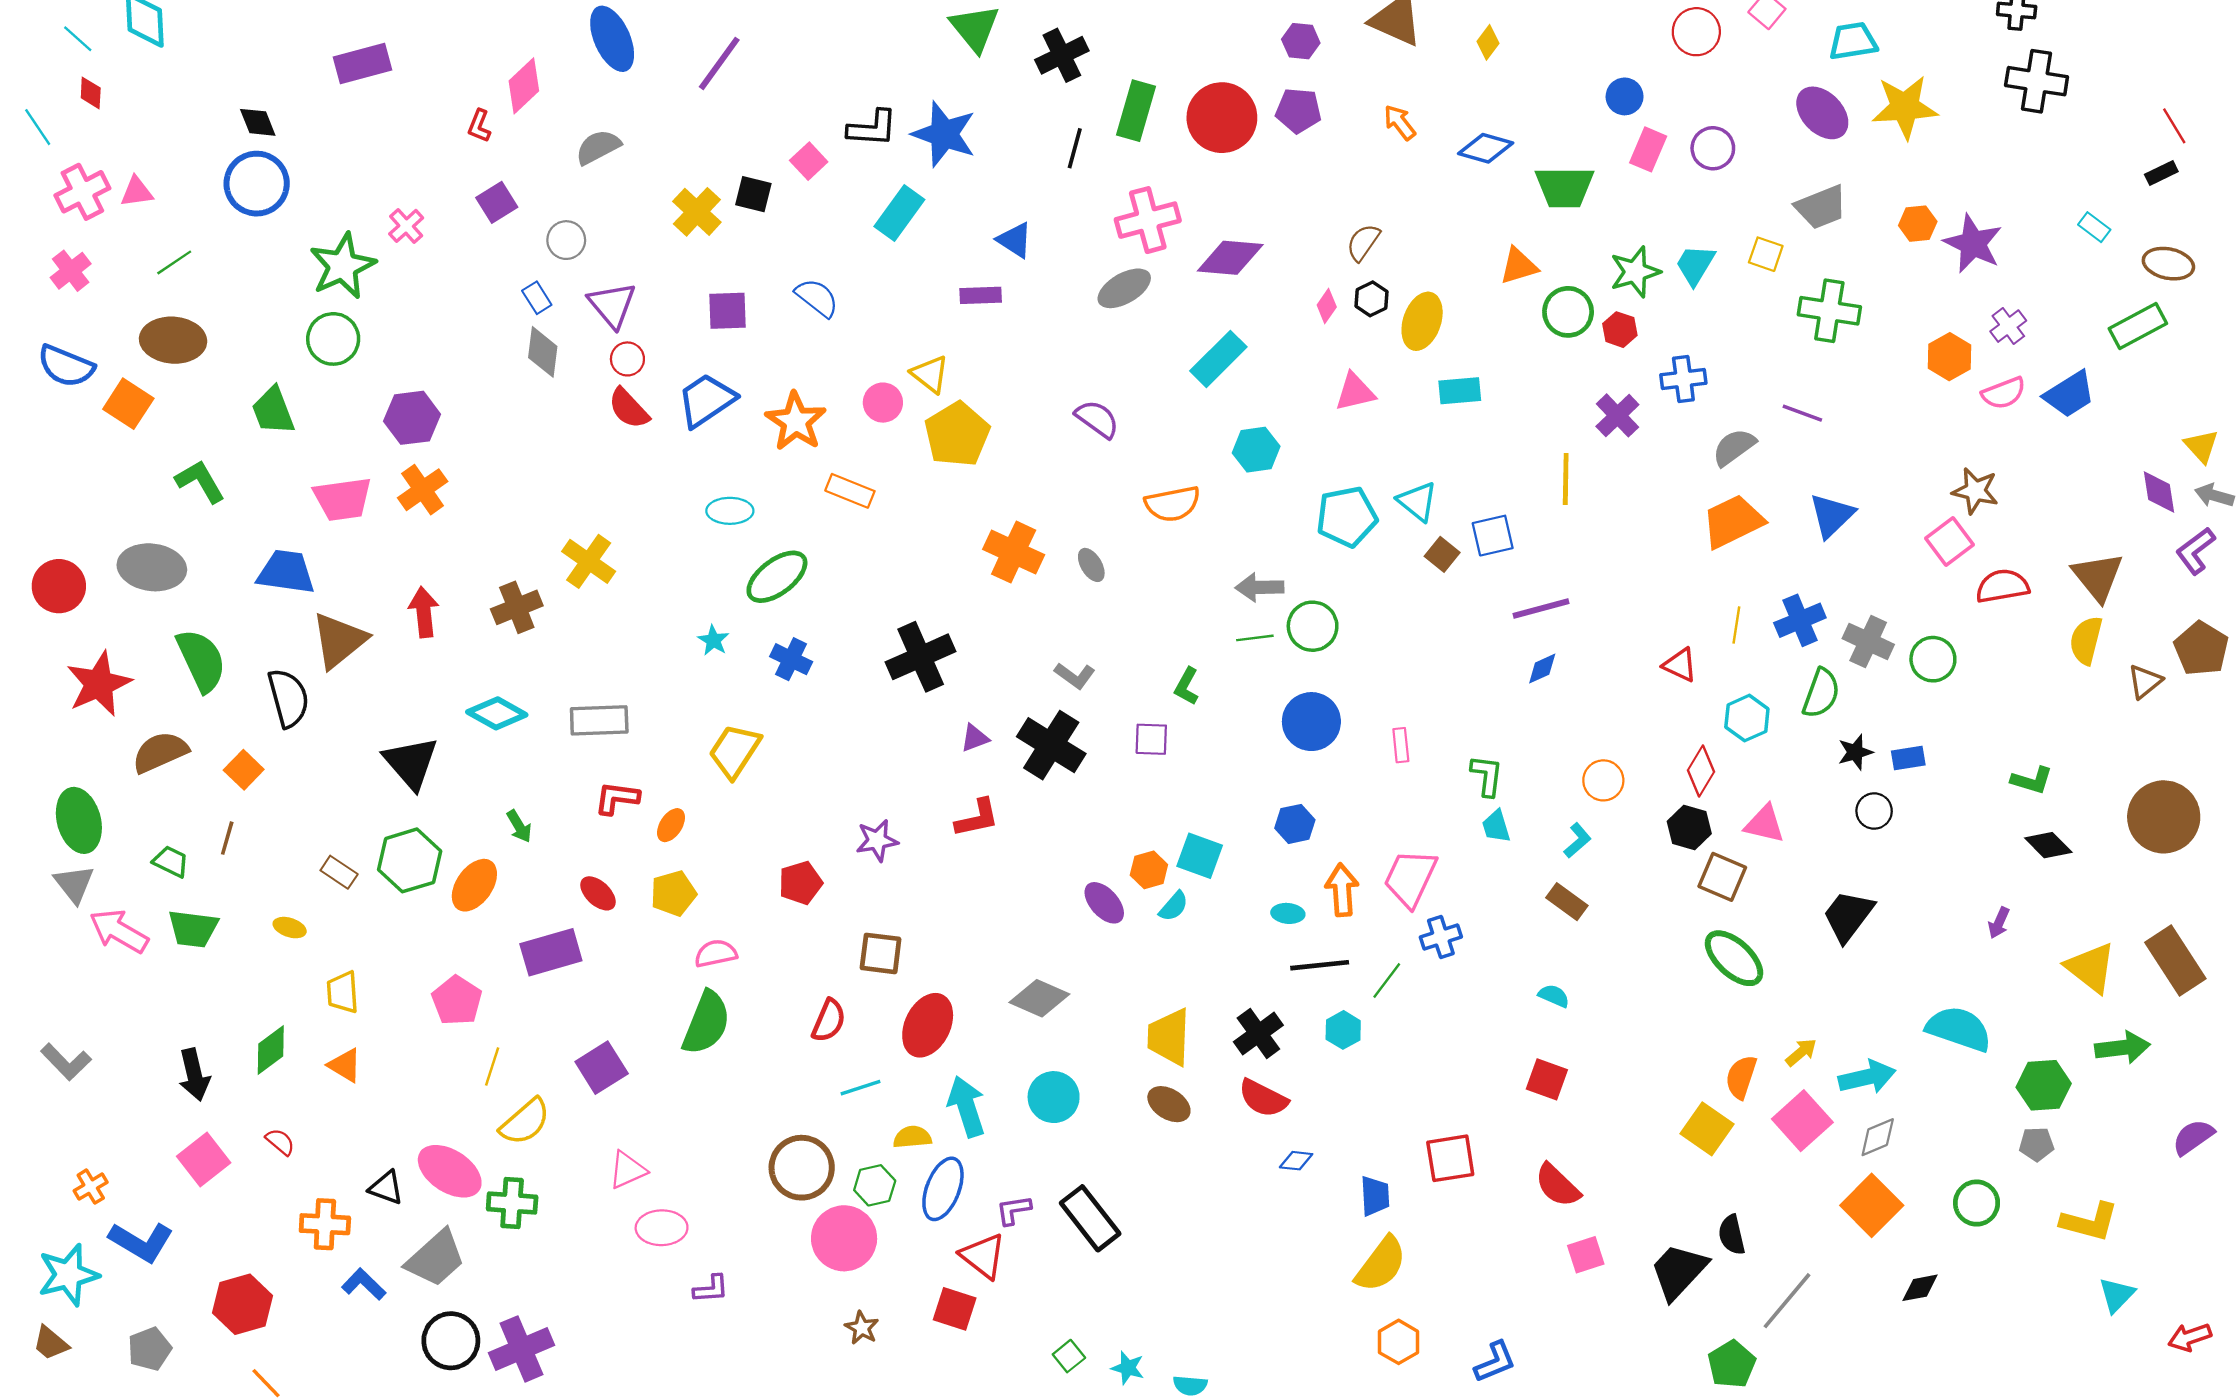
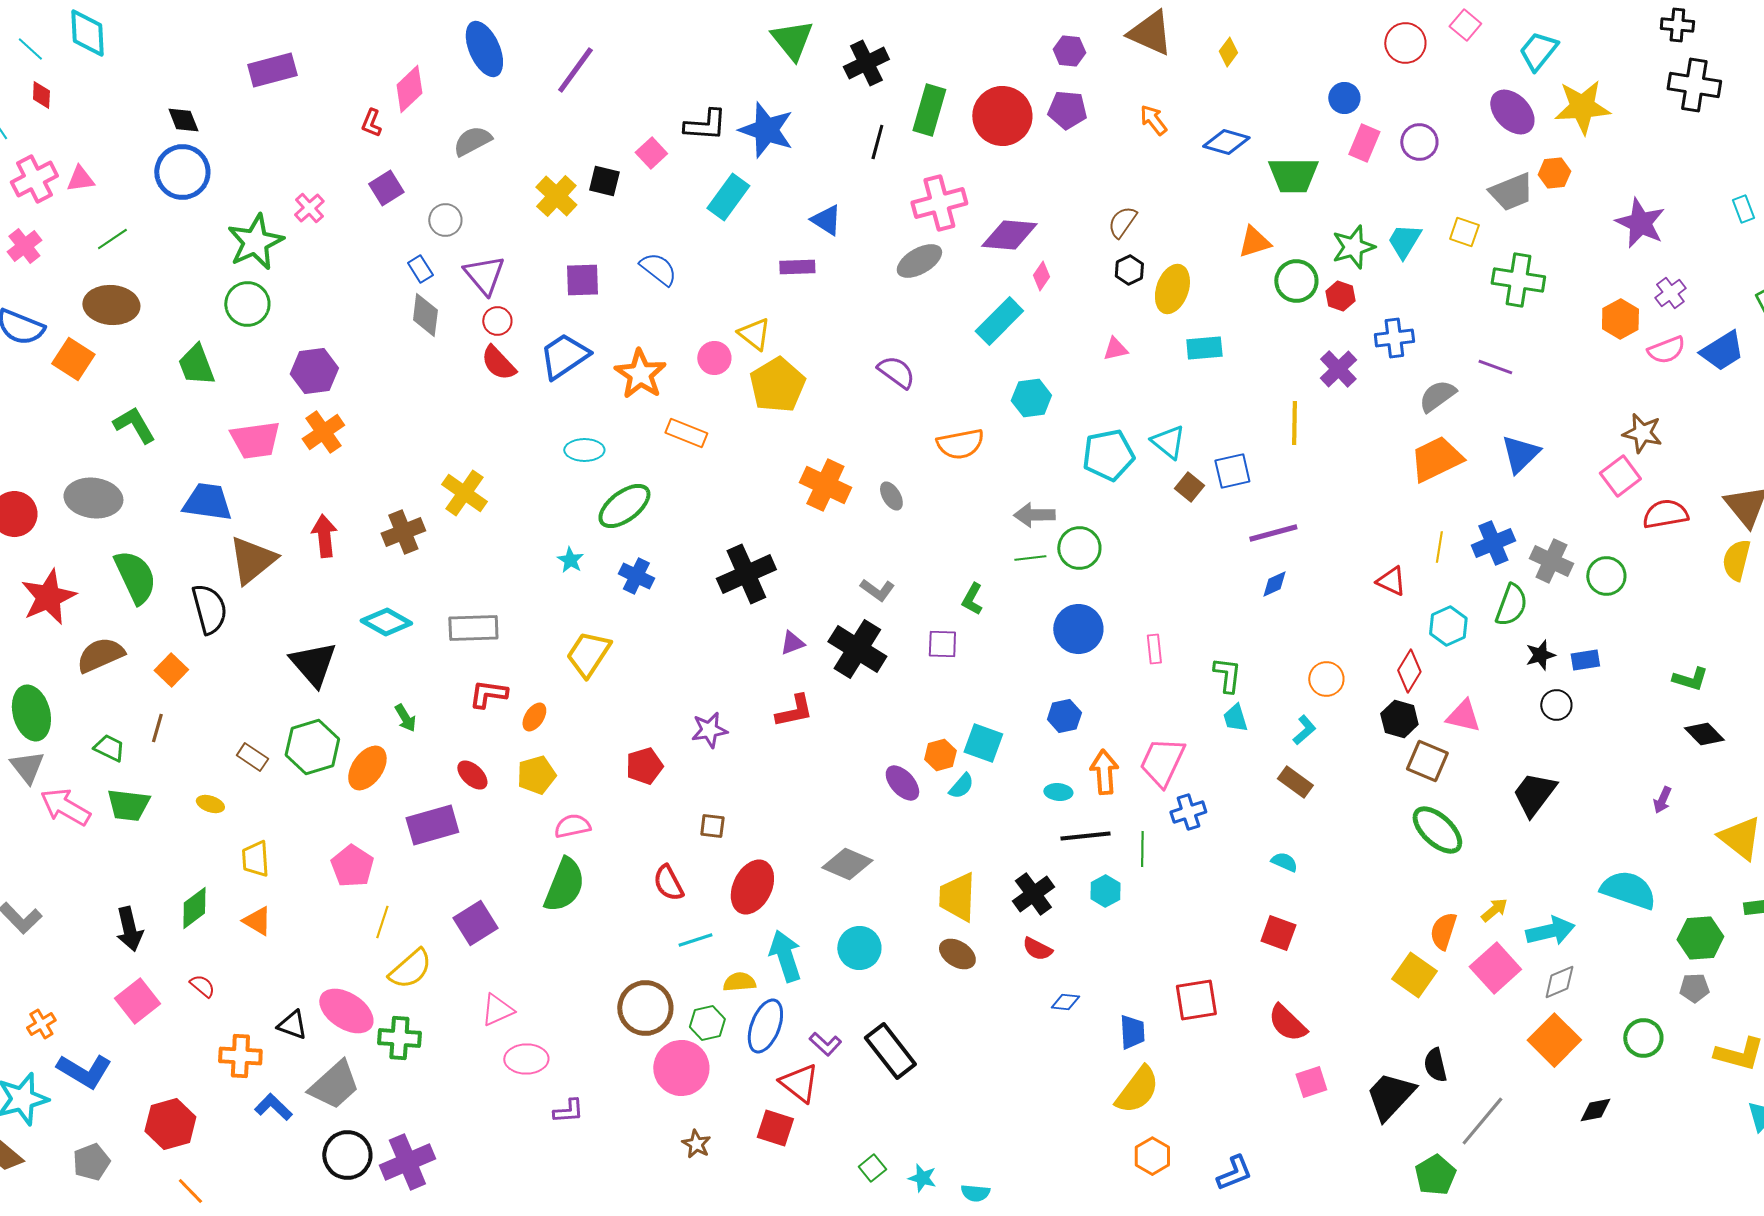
cyan trapezoid: (1853, 41) -> (1538, 51), turned -42
orange hexagon: (1918, 224) -> (1554, 173), moved
cyan rectangle: (2094, 227) -> (1743, 209), turned 32
pink diamond: (1327, 306) -> (1041, 276), moved
pink triangle: (1355, 392) -> (1115, 349), size x0.7
brown square: (881, 953) -> (712, 826), size x0.7
green line: (1387, 981) -> (1142, 849), turned -36
red semicircle: (829, 1021) -> (668, 883), turned 129
red semicircle: (1263, 1098) -> (1037, 949), size x0.7
purple L-shape: (1014, 1210) -> (825, 1044), turned -128

